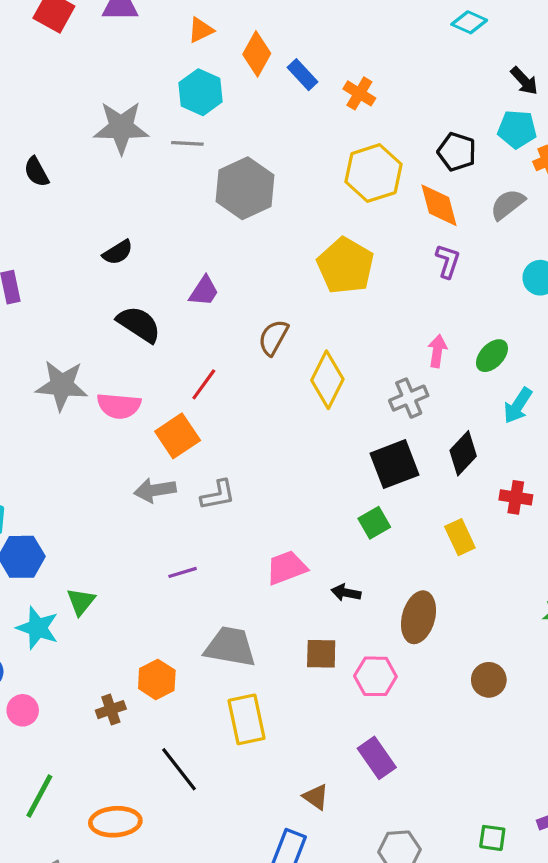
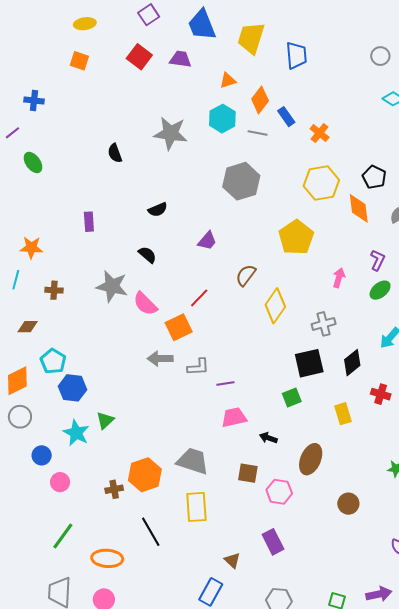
gray line: (187, 143) -> (258, 133), moved
purple L-shape: (448, 261) -> (378, 260), moved
black semicircle: (139, 324) -> (147, 255), moved, size x0.7
pink arrow: (437, 351) -> (339, 278), moved
green ellipse: (492, 356) -> (380, 290), moved
pink semicircle: (119, 406) -> (145, 304), turned 32
purple line: (183, 572) -> (225, 384), moved
orange hexagon: (157, 679) -> (145, 475), size x1.4

